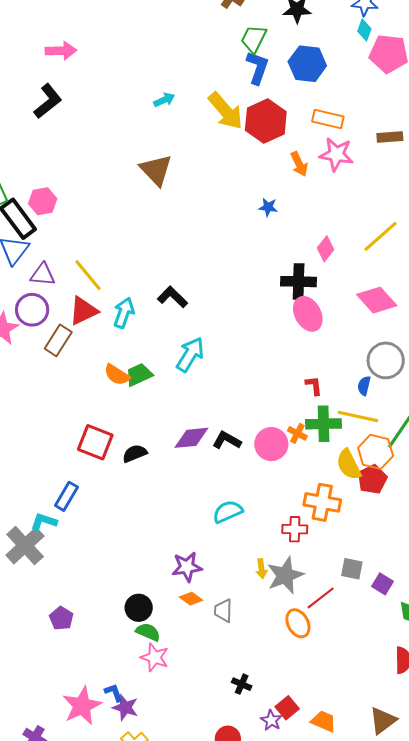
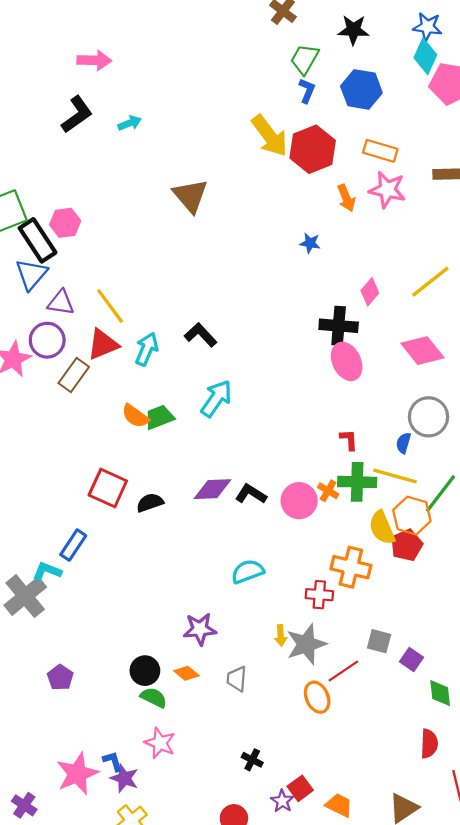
cyan diamond: (364, 30) -> (425, 56), size x1.5
blue L-shape: (258, 68) -> (307, 91), size x0.7
cyan arrow: (164, 100) -> (130, 123), moved
orange diamond: (191, 599) -> (186, 673), moved
pink star: (155, 657) -> (160, 743), moved

